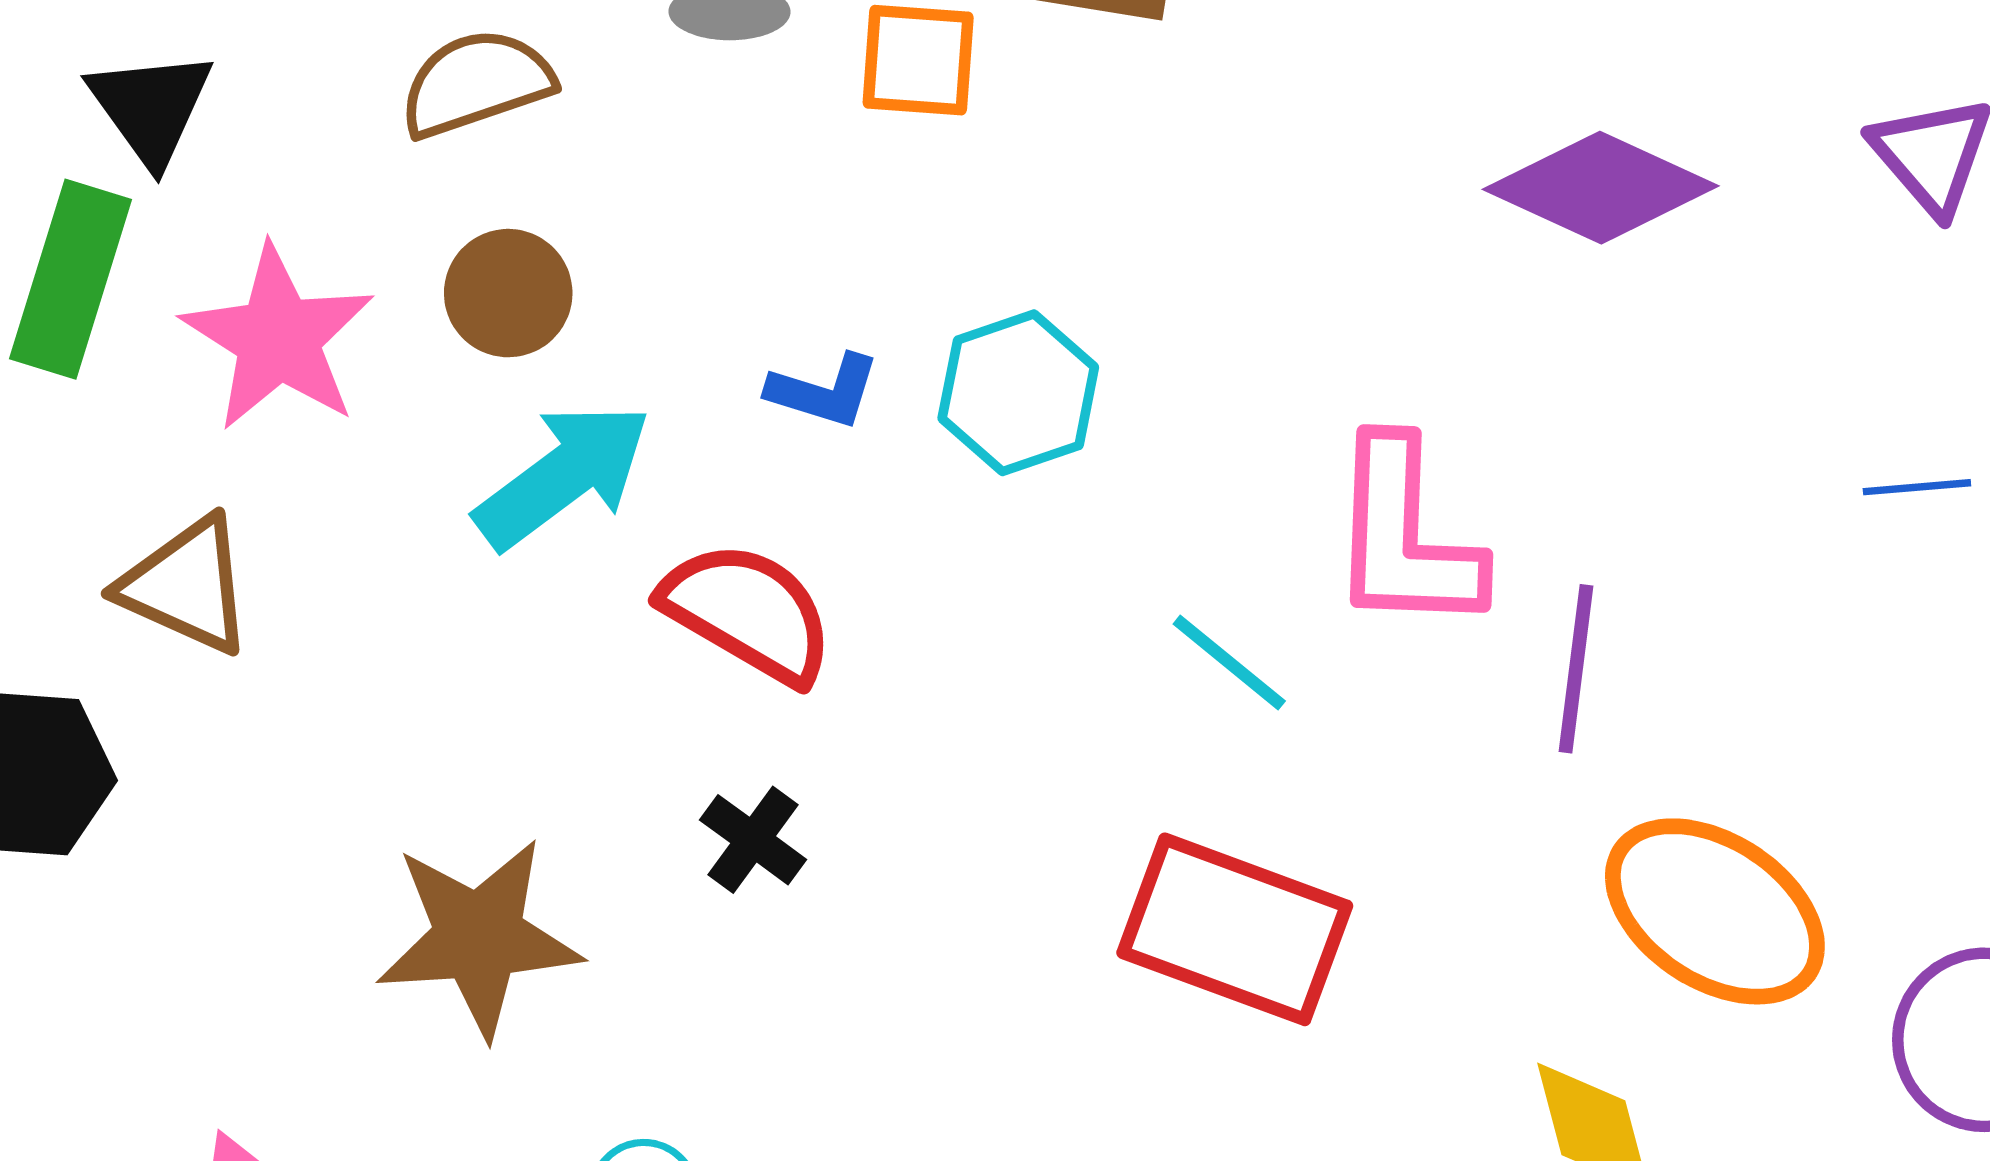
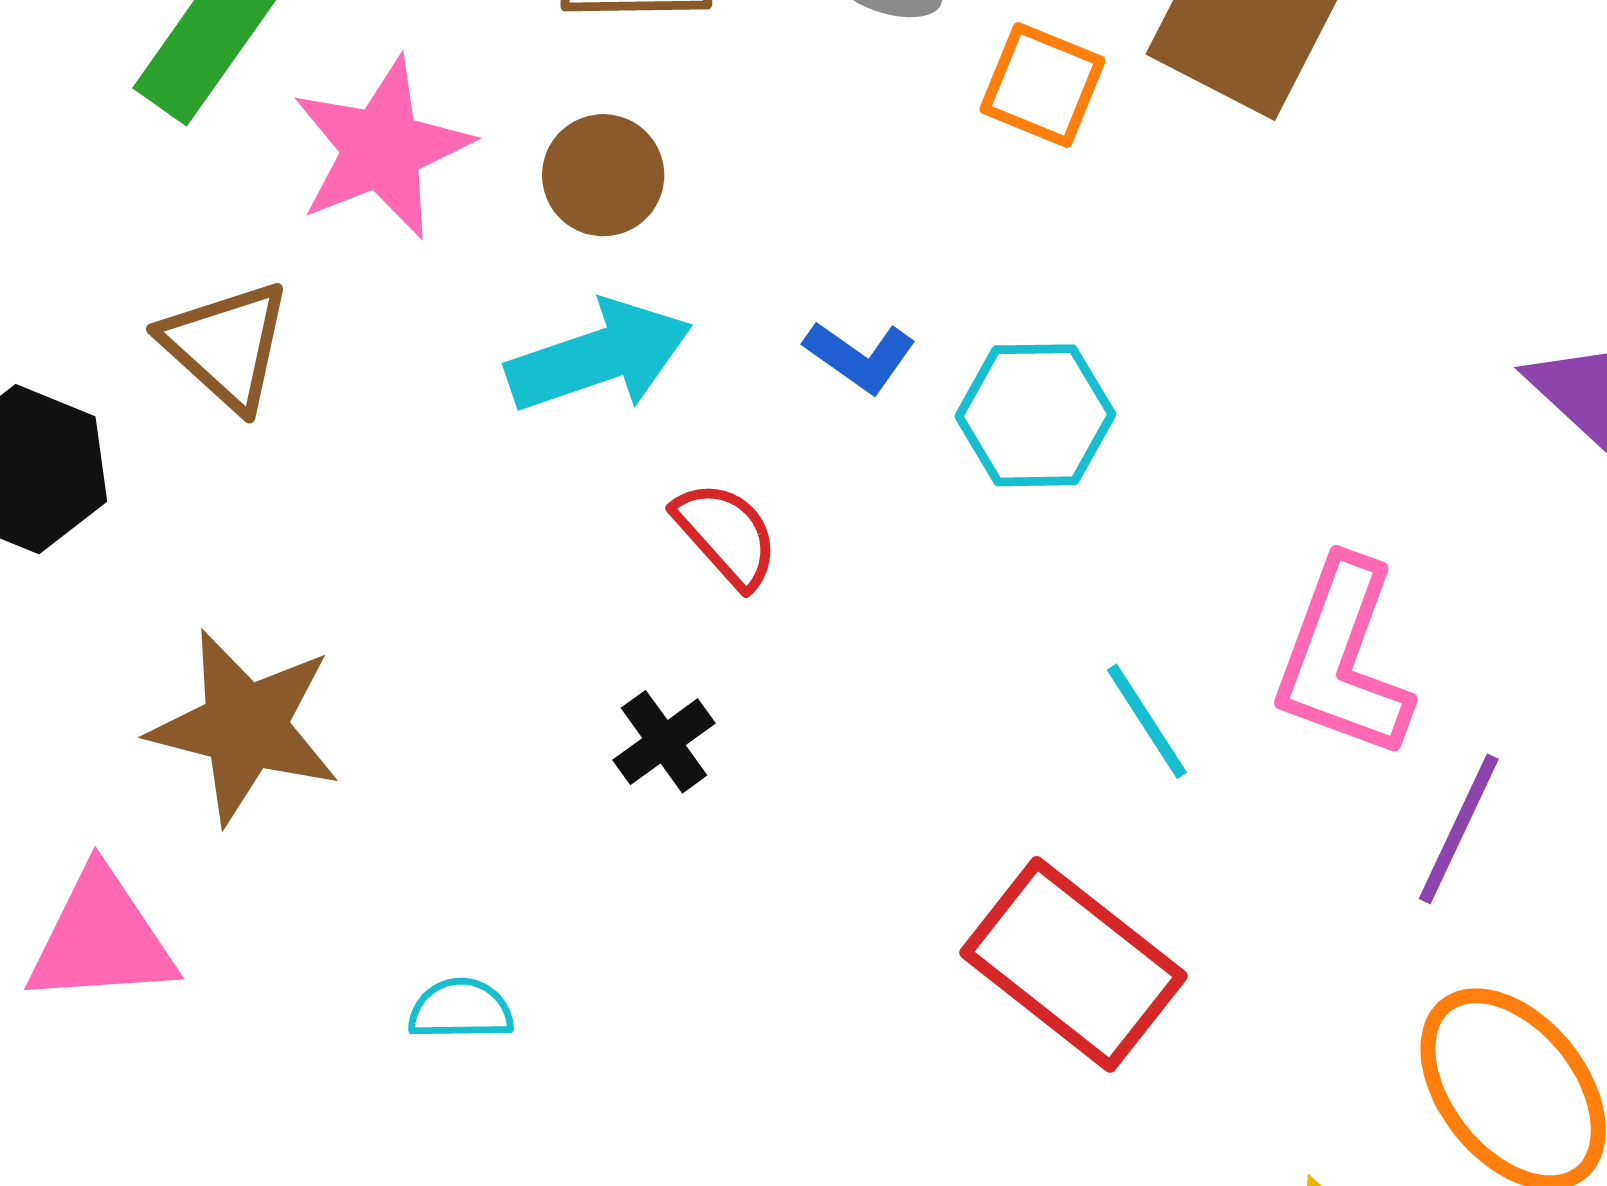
red semicircle: (748, 612) -> (726, 534), size x0.7
brown star: (479, 937) -> (245, 727), moved

